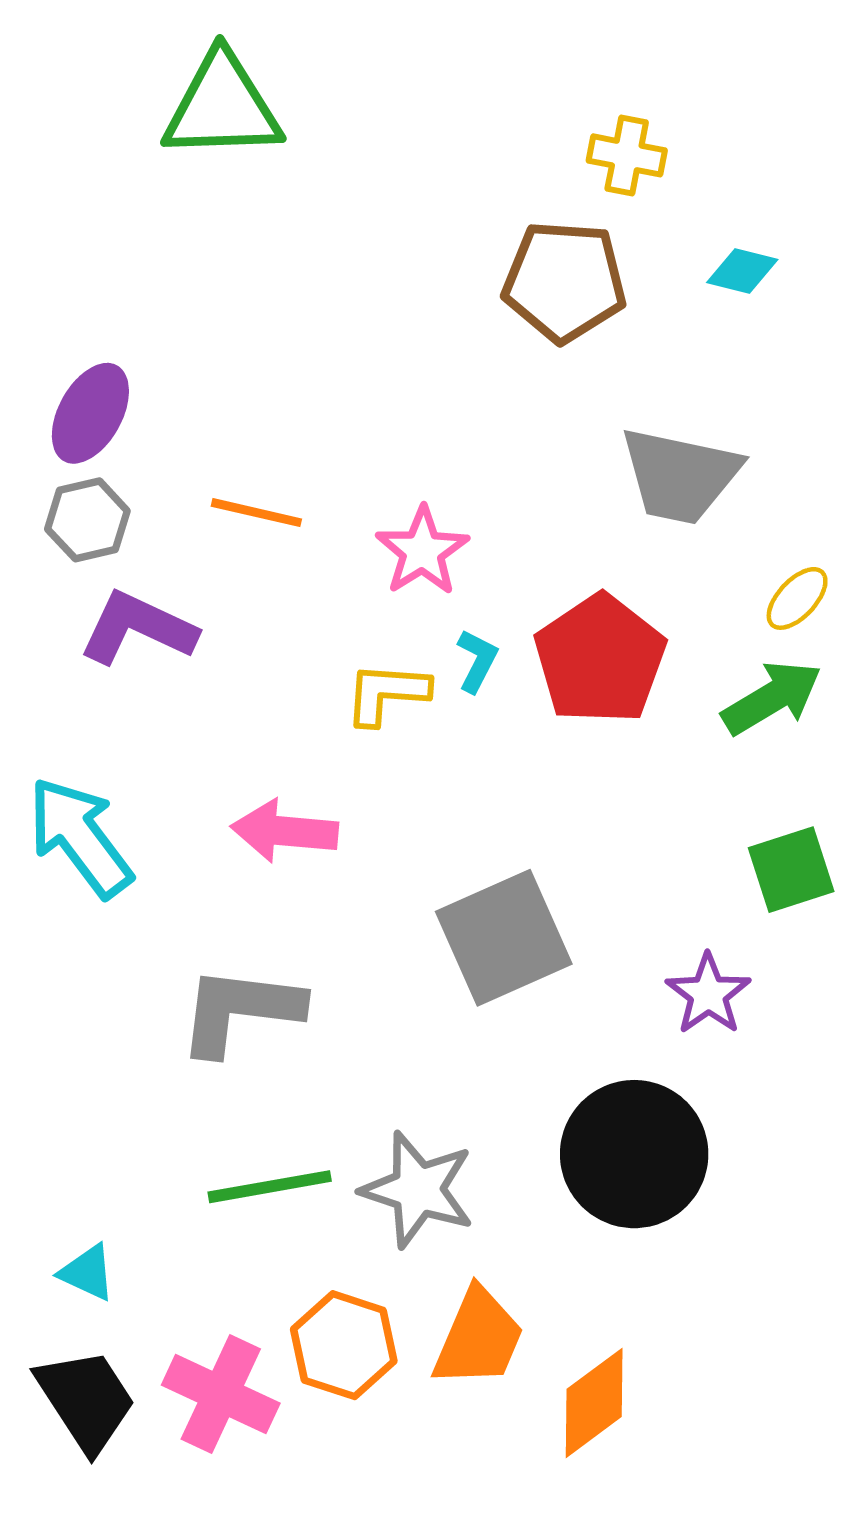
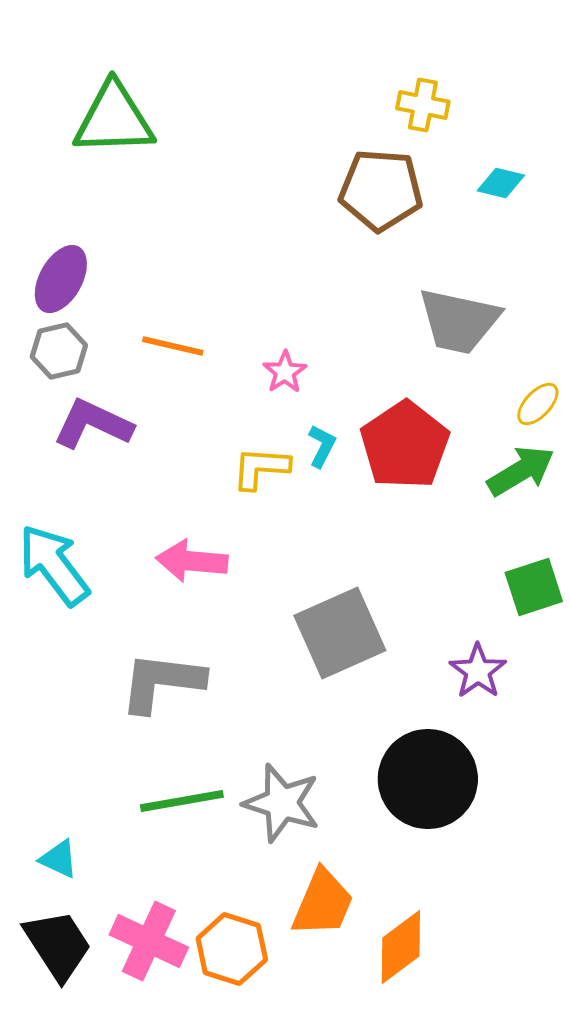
green triangle: (222, 107) -> (114, 119), moved
pink star: (422, 551) -> (285, 372), size x0.7
orange hexagon: (344, 1345) -> (232, 949), moved

